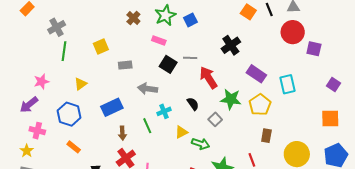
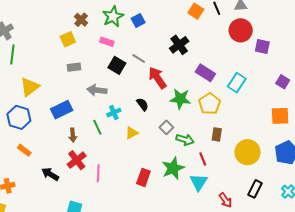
yellow square: (101, 46) -> (68, 39), moved
gray line: (190, 58) -> (139, 58), turned 32
yellow triangle: (81, 84) -> (30, 87), size x1.5
cyan rectangle: (288, 84) -> (237, 83), turned 48
gray square: (215, 119) -> (166, 127), moved
green arrow: (201, 144) -> (185, 140), moved

